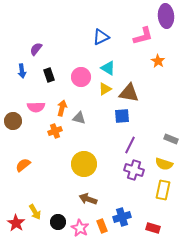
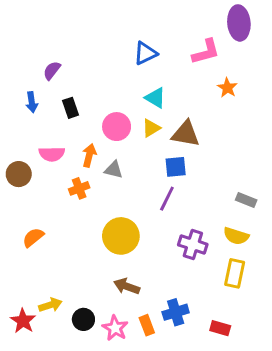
pink circle: (81, 77) -> (117, 127), moved
purple line: (130, 145) -> (167, 199), moved
yellow arrow: (35, 212) -> (50, 305), turned -77

